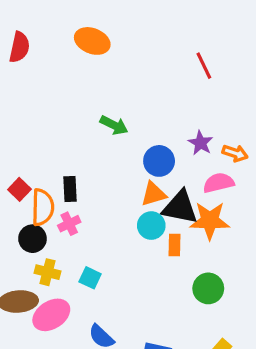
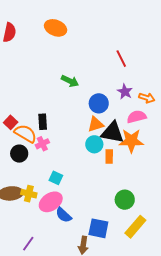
red line: (204, 66) -> (121, 59), moved
orange semicircle: (43, 207) -> (25, 134), turned -60
yellow cross: (48, 272) -> (29, 194), moved
green circle: (208, 288) -> (125, 200), moved
pink ellipse: (51, 315) -> (51, 202), moved

